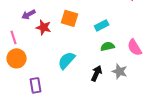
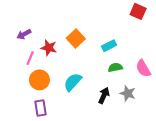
purple arrow: (29, 14) -> (24, 34), moved
orange square: (70, 18) -> (76, 38), turned 30
pink line: (14, 37) -> (30, 58), moved, turned 40
orange circle: (17, 58) -> (39, 80), moved

